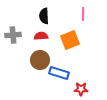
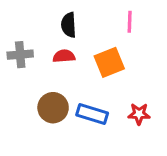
brown circle: (40, 60) -> (53, 108), moved
red star: (81, 89) -> (139, 114), moved

